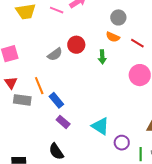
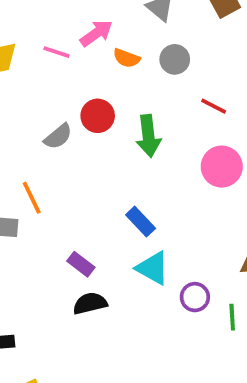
orange semicircle: (113, 37) -> (126, 58), moved
green arrow: (102, 57) -> (148, 136), size x1.5
blue rectangle: (56, 100) -> (141, 222), moved
black semicircle: (56, 152) -> (90, 303), moved, turned 114

